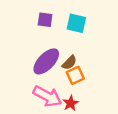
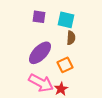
brown semicircle: (69, 63) -> (71, 38), moved, turned -40

